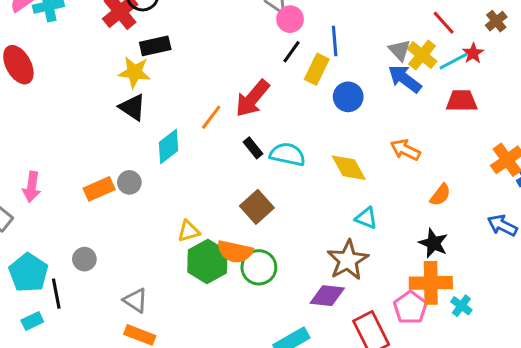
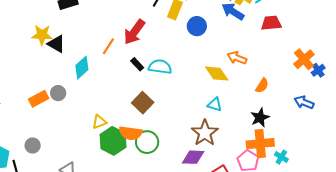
yellow star: (134, 72) -> (42, 35), moved
yellow diamond: (349, 168) -> (217, 74), moved
black star: (433, 243) -> (260, 118), turned 30

